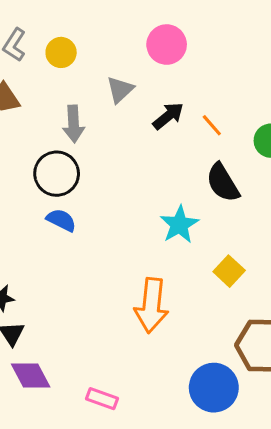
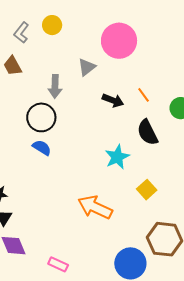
pink circle: (167, 45) -> (119, 41), size x1.4
yellow circle: (61, 52) -> (52, 25), moved
black arrow: (168, 116) -> (113, 100), moved, turned 55
orange arrow: (152, 305) -> (95, 207), turned 104

